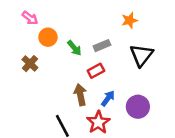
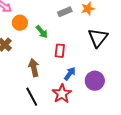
gray rectangle: (102, 46) -> (65, 12), moved
red rectangle: (96, 71) -> (60, 51), turned -56
brown arrow: (80, 95) -> (34, 68), moved

